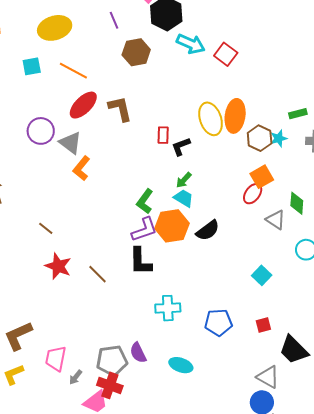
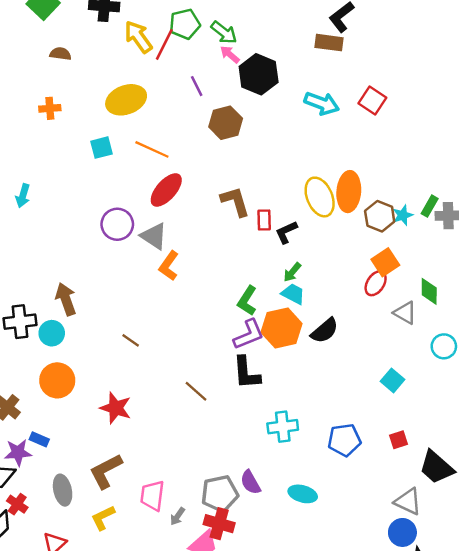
cyan arrow: (191, 44) -> (322, 103), moved
red square: (226, 54) -> (372, 100), moved
brown L-shape: (120, 109) -> (235, 201), moved
green rectangle: (298, 114) -> (430, 206), moved, turned -42
red star: (58, 266) -> (116, 408), moved

